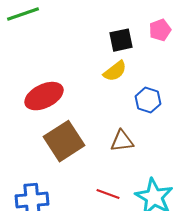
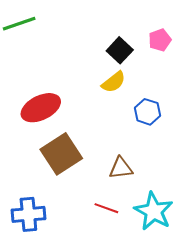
black square: (121, 40) -> (120, 50), turned -35
brown triangle: (122, 141) -> (121, 168), moved

